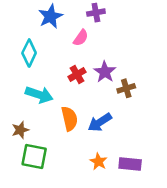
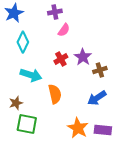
purple cross: (96, 13) -> (55, 12), moved
blue star: (51, 16) -> (14, 13), moved
blue arrow: (100, 122) -> (97, 98), moved
orange star: (98, 162) -> (78, 128), size x1.5

